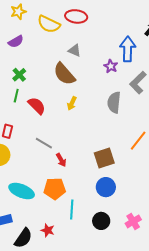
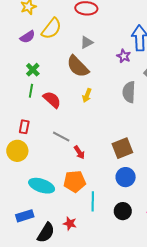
yellow semicircle: (49, 24) -> (51, 29), moved, turned -75
gray triangle: (74, 50) -> (87, 42), turned -48

